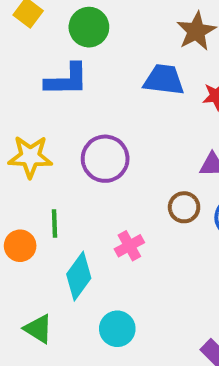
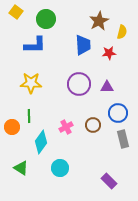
blue trapezoid: (164, 80) -> (83, 45), turned 80
yellow star: (30, 157) -> (31, 83), moved
purple circle: (105, 159) -> (79, 84), moved
brown circle: (184, 207) -> (93, 125), moved

